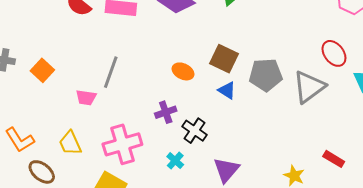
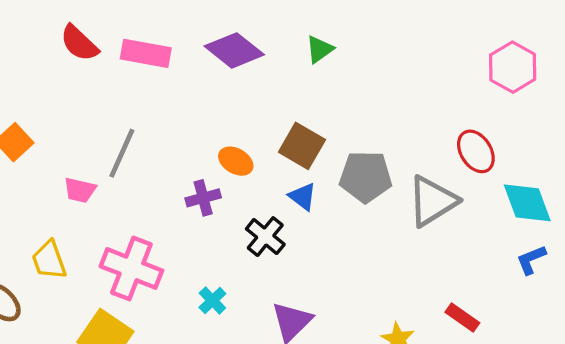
purple cross: (166, 112) -> (203, 198), moved
black cross: (195, 131) -> (265, 237), moved
pink cross: (122, 144) -> (131, 268), turned 33

